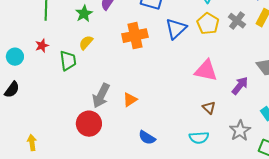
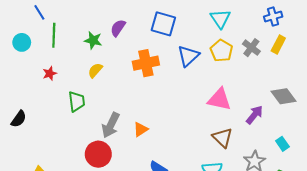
green star: (84, 14) -> (93, 40), turned -30
cyan circle: (15, 57) -> (22, 42), moved
green trapezoid: (68, 61) -> (77, 101), moved
brown triangle: (209, 108) -> (222, 138), size x1.5

